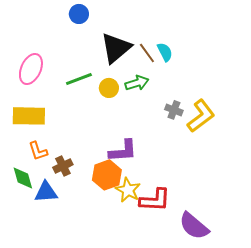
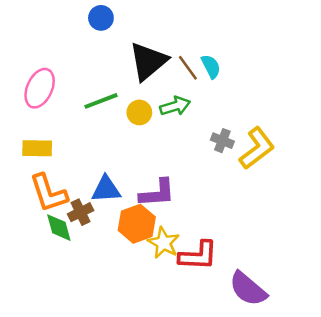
yellow rectangle: (29, 116) -> (37, 148), size x0.7
orange L-shape: (38, 151) -> (49, 193), size x1.6
green diamond: (23, 178) -> (59, 228), moved
blue triangle: (46, 192) -> (106, 189), moved

